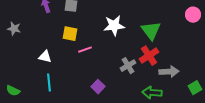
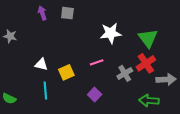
yellow square: (70, 34) -> (66, 72), moved, turned -35
pink line: (85, 50) -> (97, 62), moved

